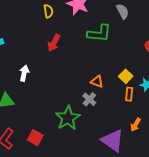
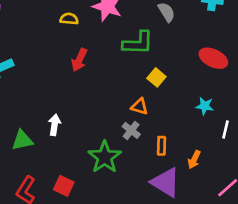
yellow semicircle: (48, 11) -> (69, 19), turned -72
white arrow: (24, 73) -> (55, 125), moved
yellow square: (126, 76) -> (156, 77), moved
orange rectangle: (129, 94) -> (161, 146), moved

